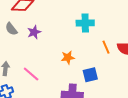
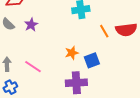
orange star: (68, 57) -> (72, 53), moved

